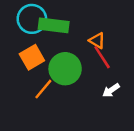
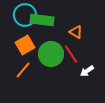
red line: (102, 57) -> (71, 54), moved
orange line: (43, 89) -> (23, 70), moved

